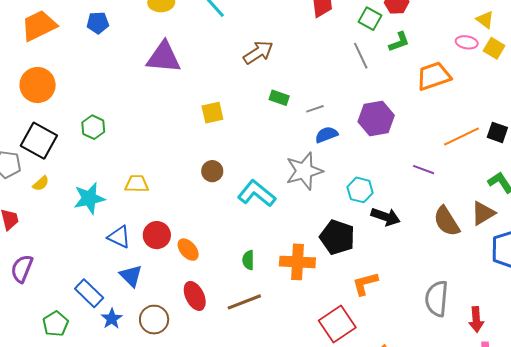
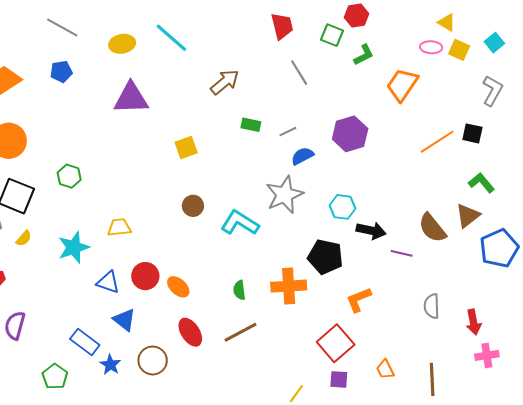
gray line: (361, 56) -> (299, 73), moved
orange trapezoid: (434, 76) -> (402, 85), turned -30
purple line: (424, 170) -> (402, 253), moved
gray semicircle: (437, 299) -> (432, 306), size x0.7

